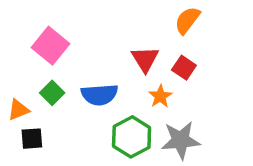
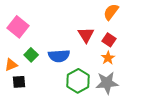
pink square: (50, 46) -> (18, 27), moved
orange star: (160, 96) -> (108, 58), moved

